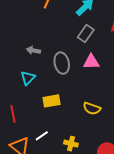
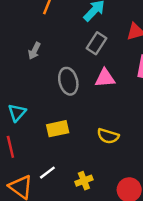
gray arrow: (33, 50) -> (34, 51), moved, turned -72
cyan triangle: (28, 78) -> (17, 113), moved
yellow cross: (71, 144) -> (84, 181), turned -32

